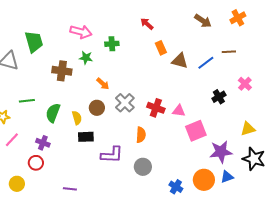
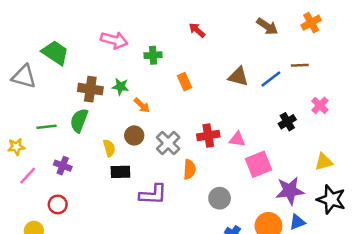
green trapezoid: (34, 42) -> (55, 53), turned -40
orange rectangle: (161, 48) -> (184, 82), moved
green star: (86, 58) -> (120, 87), moved
gray cross: (125, 103) -> (168, 143), moved
red cross: (156, 108) -> (208, 135), turned -30
green semicircle: (53, 113) -> (79, 120), moved
purple cross: (43, 143) -> (63, 166), moved
gray circle: (143, 167) -> (220, 198), moved

